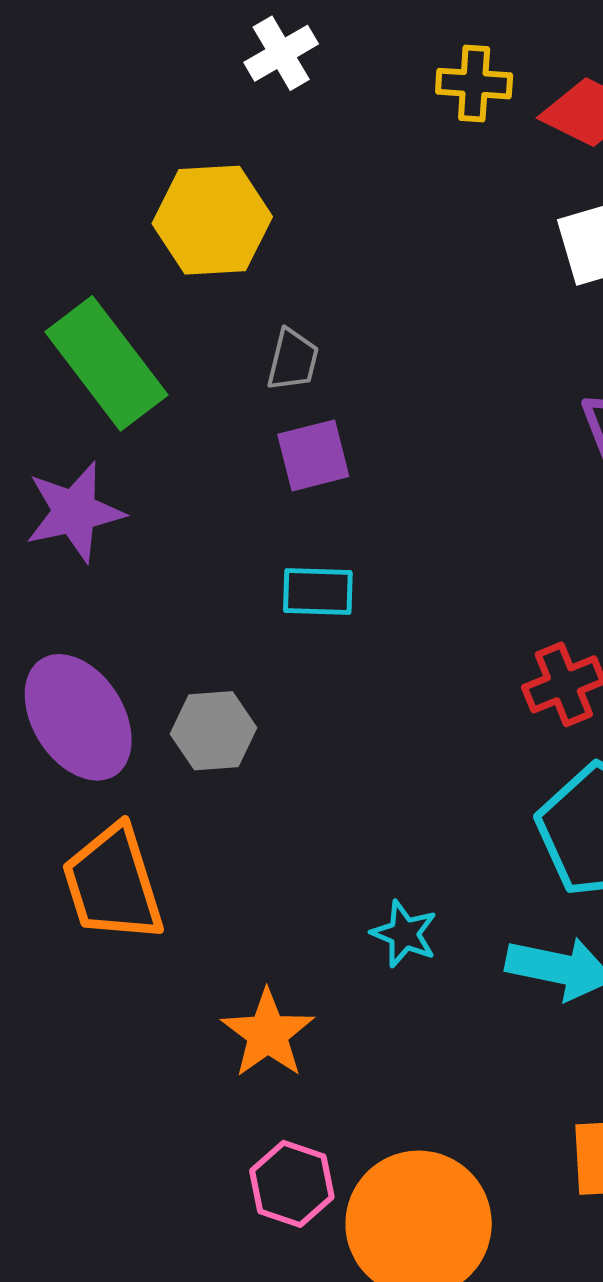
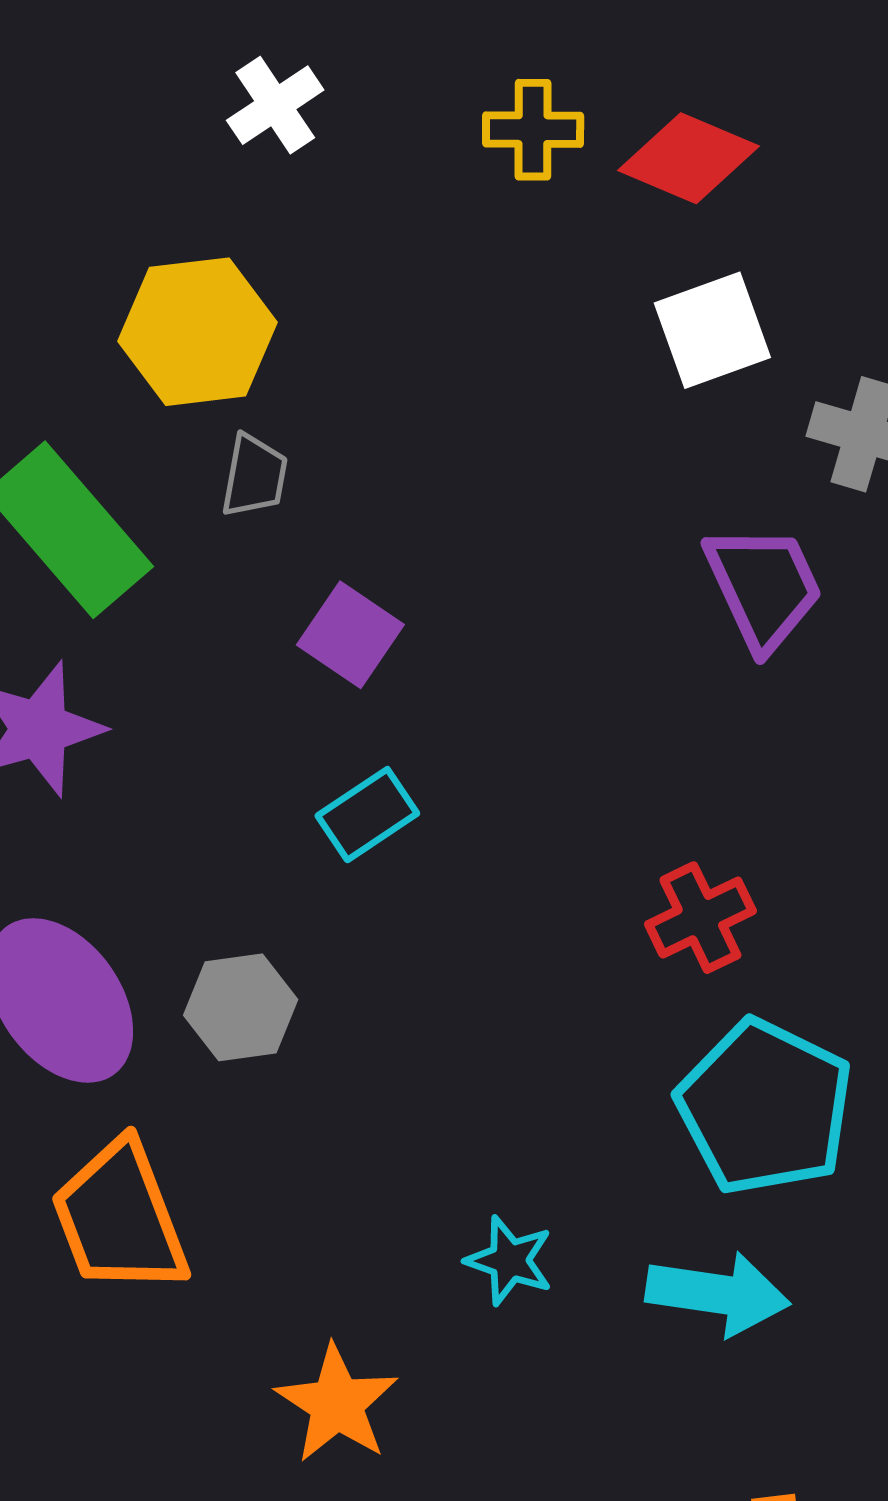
gray trapezoid: (293, 360) -> (254, 476), moved
purple square: (313, 455) -> (350, 635), turned -38
cyan rectangle: (318, 592) -> (367, 815), turned -32

